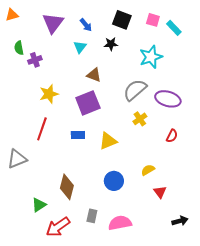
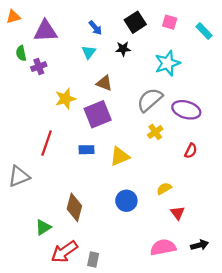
black square: (122, 20) -> (135, 22), turned 36
purple triangle: (53, 23) -> (45, 31), moved, turned 50
cyan rectangle: (174, 28) -> (204, 31), moved
yellow star: (49, 94) -> (65, 99), moved
gray rectangle: (92, 216) -> (93, 259), moved
pink semicircle: (120, 223) -> (163, 247), moved

